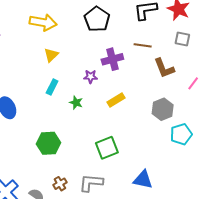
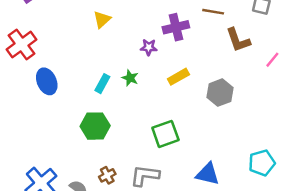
cyan rectangle: (52, 87) -> (102, 84), moved
gray hexagon: (163, 109) -> (220, 93), moved
cyan pentagon: (181, 134) -> (262, 163), moved

